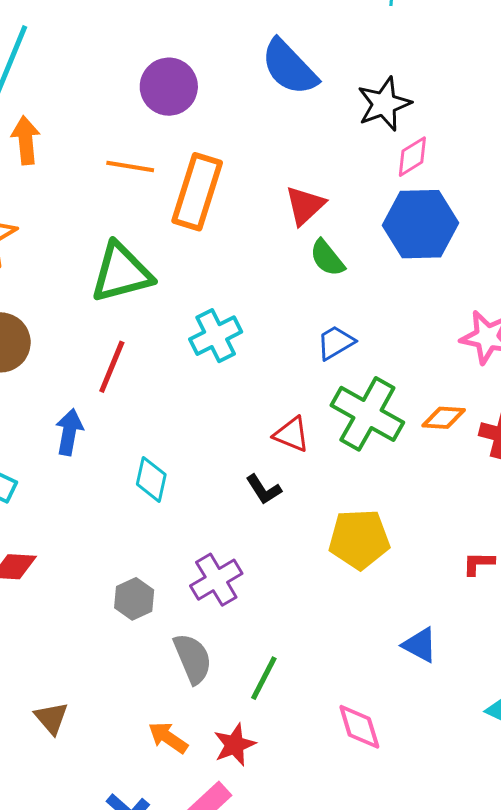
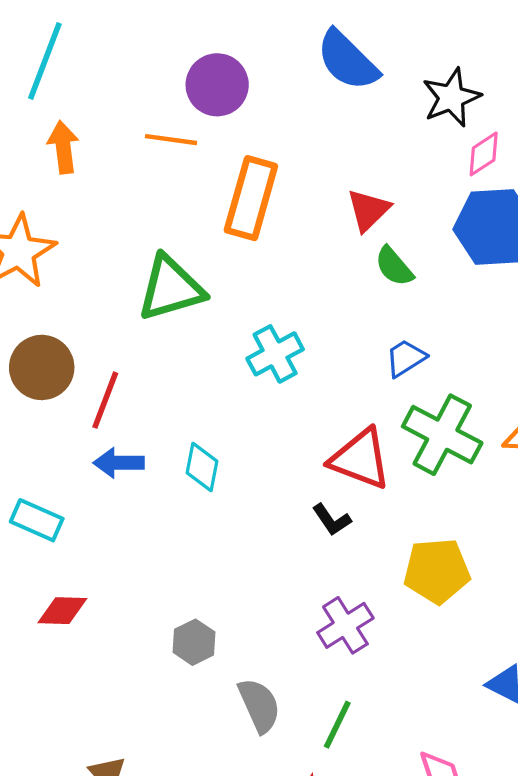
orange line: (130, 166) -> (171, 140), moved
red line: (112, 367) -> (105, 400), moved
blue arrow: (69, 432) -> (119, 463), turned -99
red triangle: (291, 434) -> (360, 459), size x1.6
cyan diamond: (151, 479) -> (202, 467), moved
purple cross: (216, 580) -> (345, 625), moved

